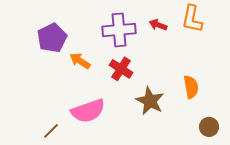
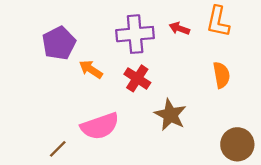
orange semicircle: (191, 87) -> (221, 75), moved
brown circle: (209, 127) -> (237, 144), size x1.5

